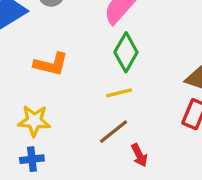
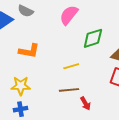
green diamond: (126, 52) -> (93, 38), moved, turned 45
brown line: (113, 132) -> (69, 90), turned 36

